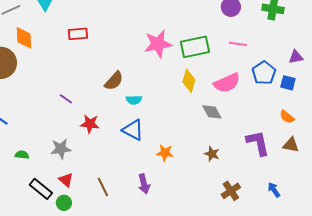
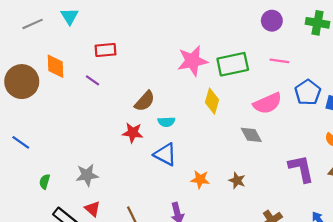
orange diamond: (24, 38) -> (55, 66), moved
yellow diamond: (189, 81) -> (212, 101), moved
purple line: (66, 99) -> (92, 80), moved
red star: (90, 124) -> (133, 133), moved
brown star: (212, 154) -> (237, 181), moved
green semicircle: (22, 155) -> (45, 182), turned -80

